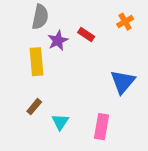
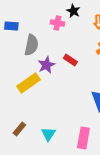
yellow rectangle: (37, 62) -> (28, 83), turned 60
brown rectangle: (34, 107) -> (19, 129), moved

